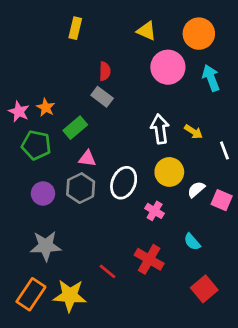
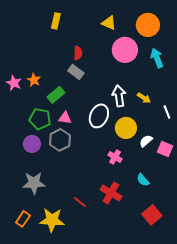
green pentagon: (36, 145) -> (40, 119), moved
white ellipse: (124, 183) -> (99, 116), moved
orange rectangle: (31, 294) -> (23, 219), size x0.7

